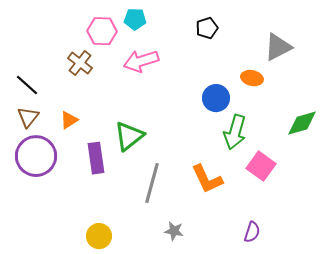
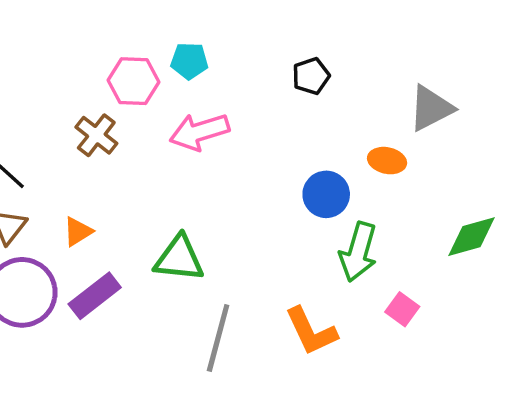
green triangle: (129, 136) -> (179, 259), turned 44
purple rectangle: (96, 158) -> (95, 296), moved, turned 60
pink square: (261, 166) -> (402, 309), size x0.7

